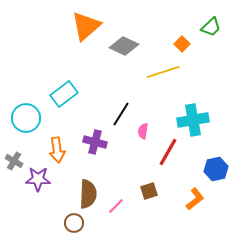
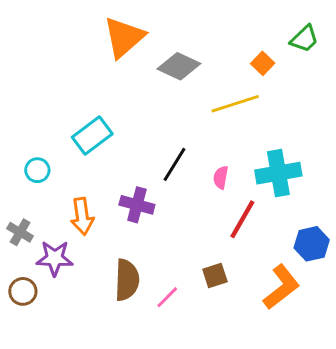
cyan circle: (26, 118) -> (37, 170), size x0.6
pink semicircle: (143, 131) -> (221, 177), moved
orange L-shape: (195, 199) -> (281, 287), size x1.4
brown circle: (74, 223) -> (23, 291), moved

